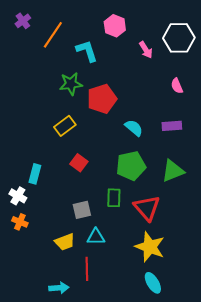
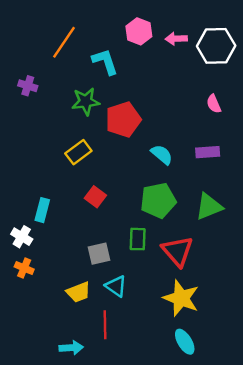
purple cross: (23, 21) -> (28, 86), moved, turned -35
pink arrow: (146, 50) -> (176, 39), moved, turned 120
cyan triangle: (96, 237) -> (116, 286), turned 36

